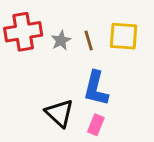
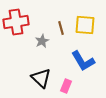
gray star: (61, 40) -> (42, 41), moved
blue L-shape: (96, 88) -> (83, 61), moved, turned -45

